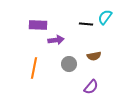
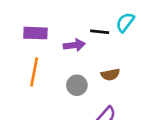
purple arrow: (56, 40) -> (74, 45), moved
orange line: (34, 68) -> (34, 72), moved

